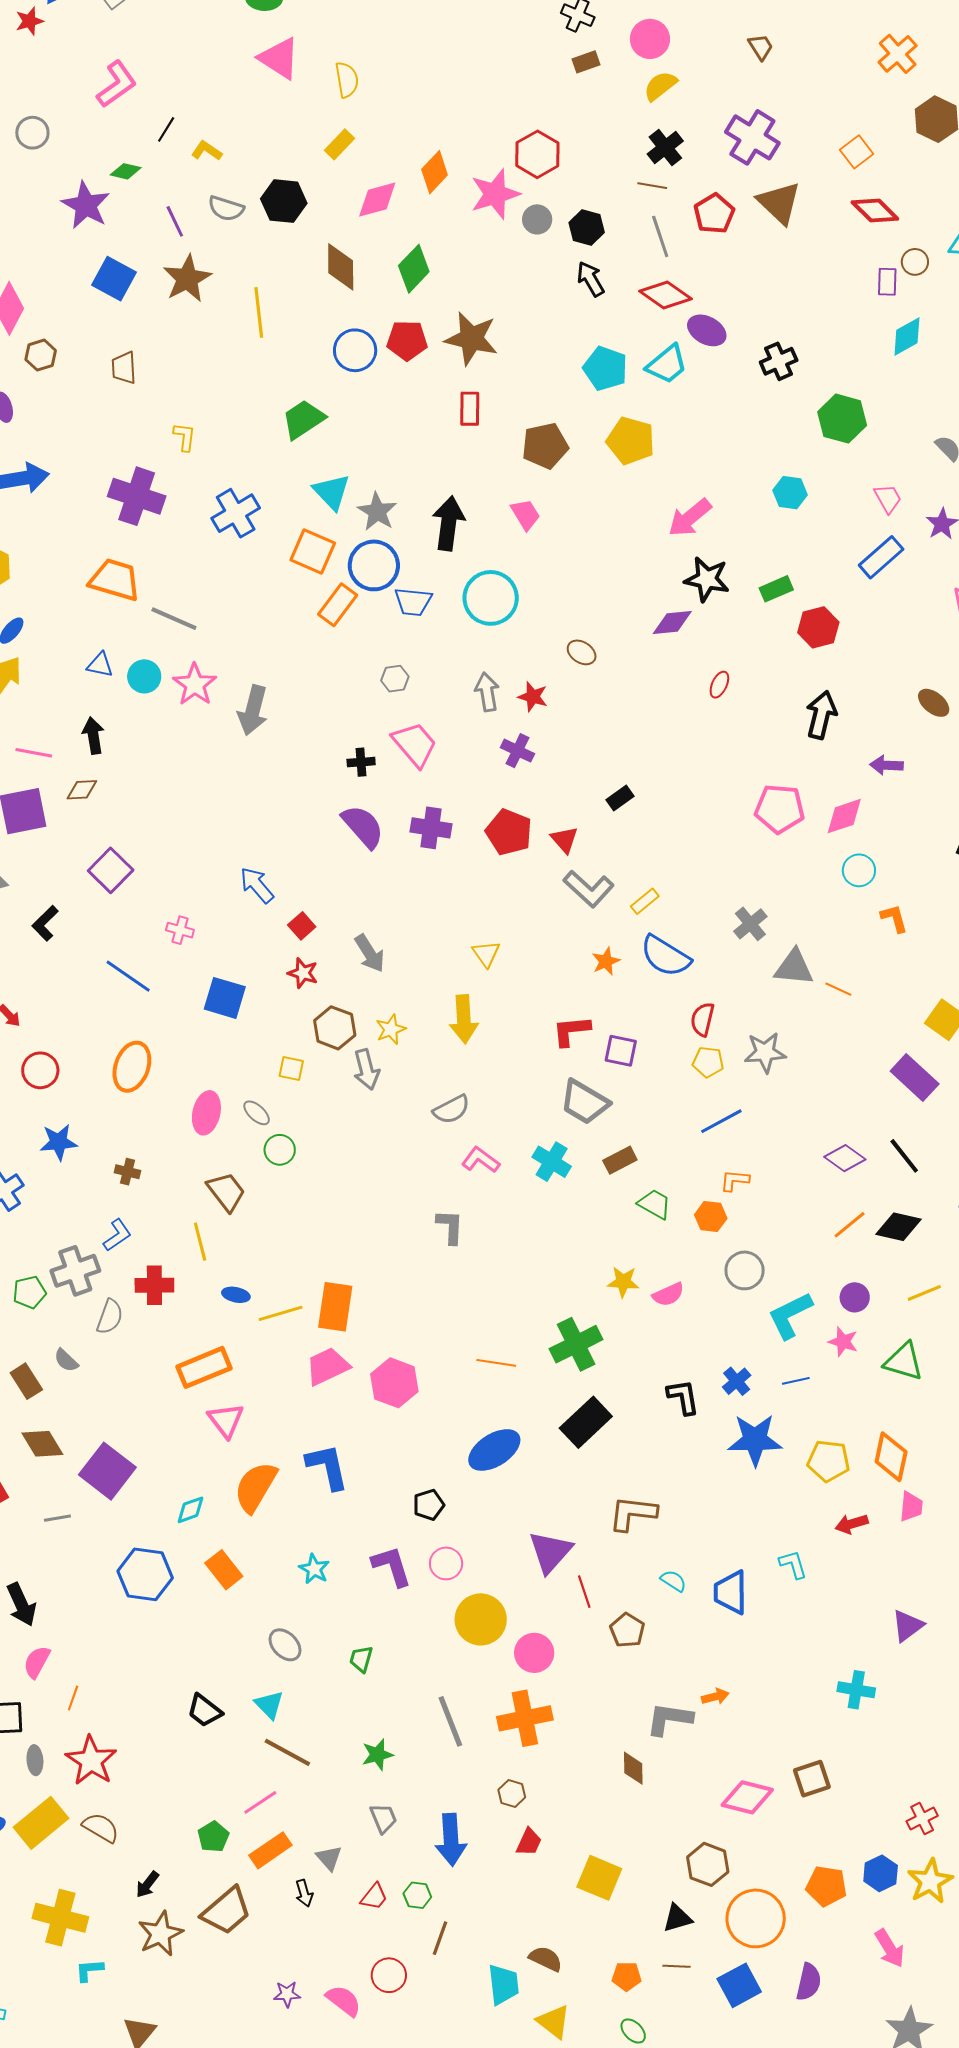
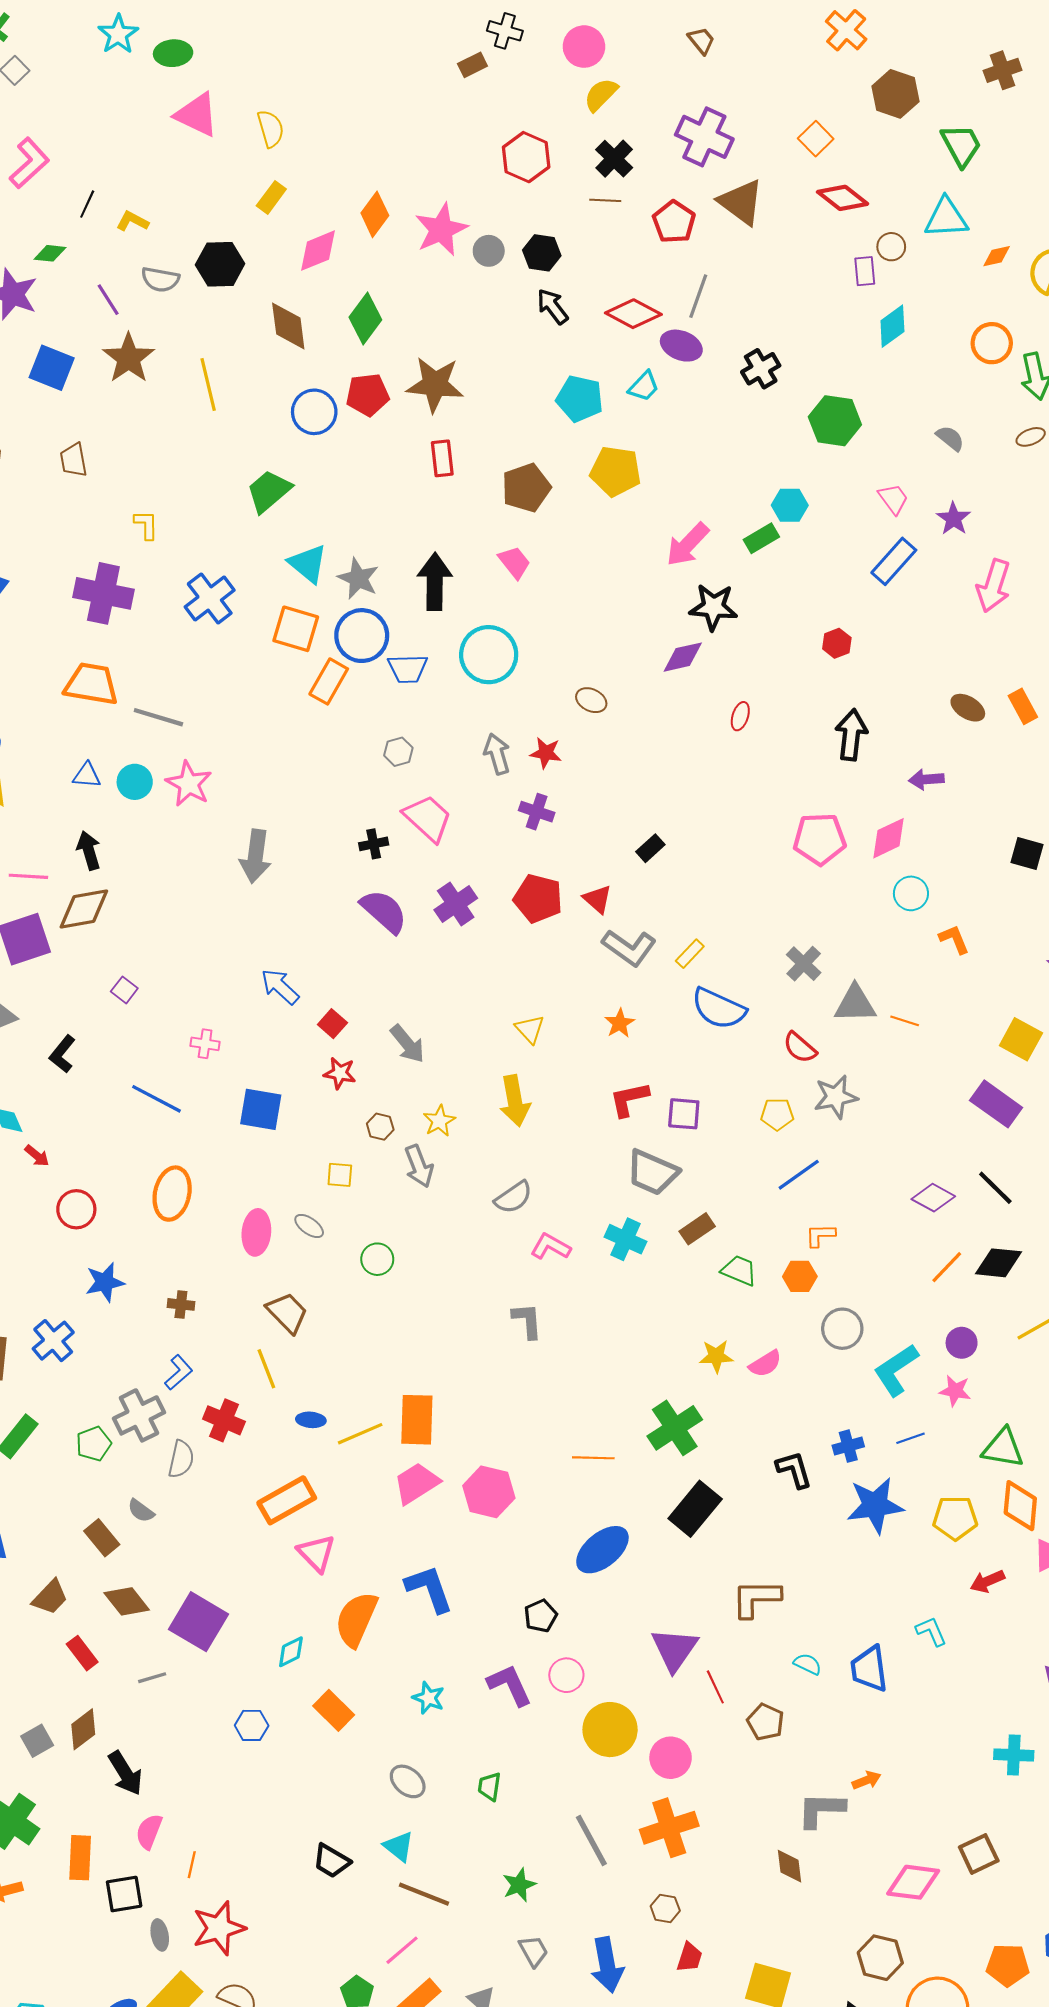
brown rectangle: (586, 62) -> (472, 65), moved
red hexagon: (537, 154) -> (526, 157), moved
gray line: (660, 236) -> (698, 296), moved, turned 45
cyan trapezoid: (667, 364) -> (644, 386), size x0.7
green rectangle: (776, 589) -> (761, 538), moved
red hexagon: (818, 627) -> (837, 643), size x0.7
gray arrow: (253, 710) -> (255, 856), moved
brown diamond: (82, 790) -> (84, 909), size x1.6
purple cross: (431, 828) -> (456, 904), turned -36
purple square: (111, 870) -> (124, 990), size x0.6
orange star: (606, 961) -> (620, 1023), moved
red semicircle: (703, 1019) -> (800, 1048), moved, turned -56
brown hexagon: (335, 1028) -> (380, 1127), size x0.6
green circle: (280, 1150) -> (377, 1259), moved
red cross: (154, 1285) -> (224, 1420), turned 30
green triangle: (904, 1362) -> (1003, 1448), moved
blue cross: (737, 1381) -> (848, 1446), turned 32
blue hexagon: (145, 1574) -> (252, 1725), size x0.6
red star: (91, 1761) -> (219, 1928), turned 30

